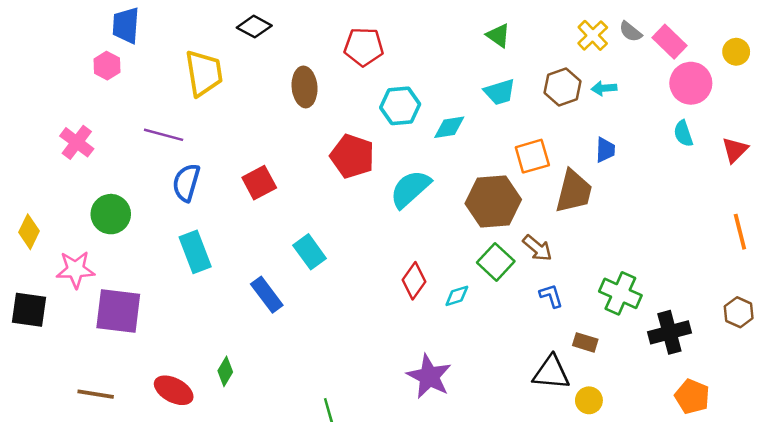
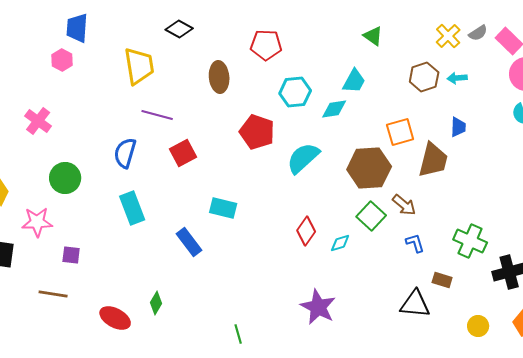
gray semicircle: (630, 32) -> (478, 33), turned -72
cyan trapezoid: (500, 92) -> (354, 81), moved, turned -44
purple line: (164, 135) -> (157, 115), moved
cyan rectangle: (310, 252) -> (223, 208), turned -40
purple square: (118, 311) -> (71, 255), size x0.5
brown line: (96, 394) -> (53, 294), moved
yellow circle: (589, 400) -> (478, 326), moved

